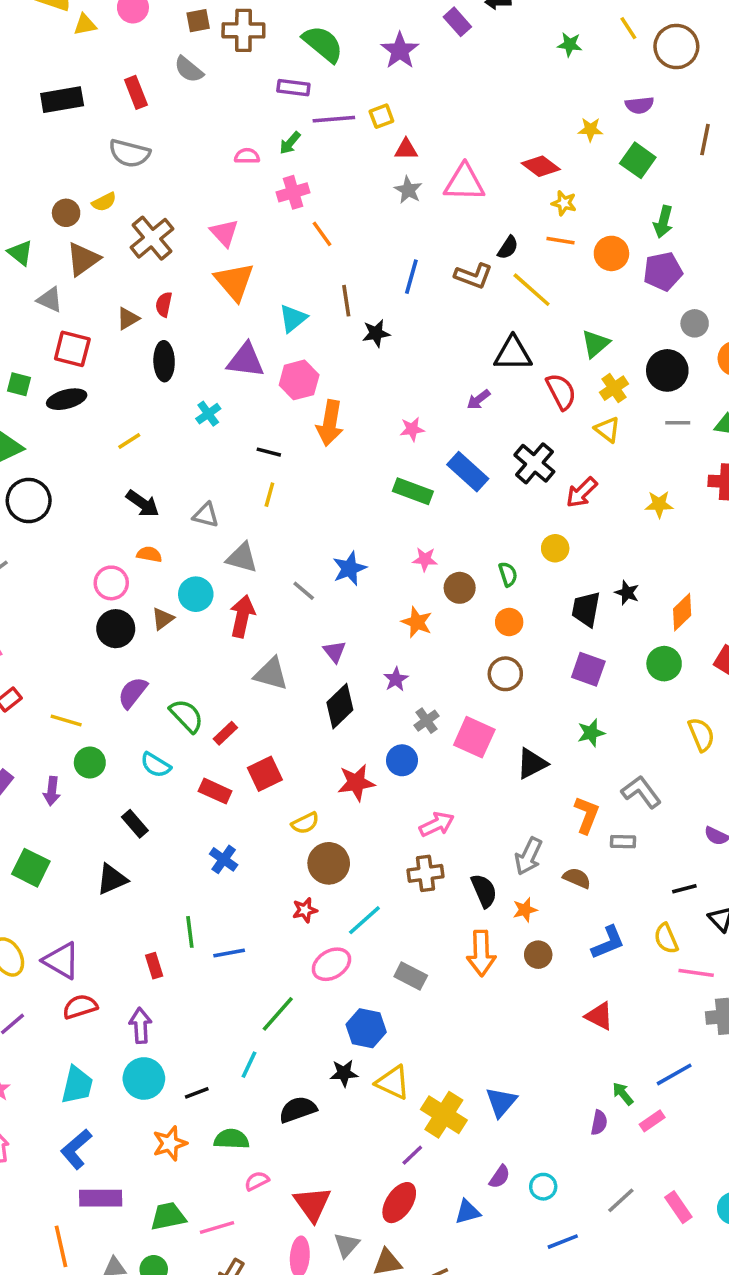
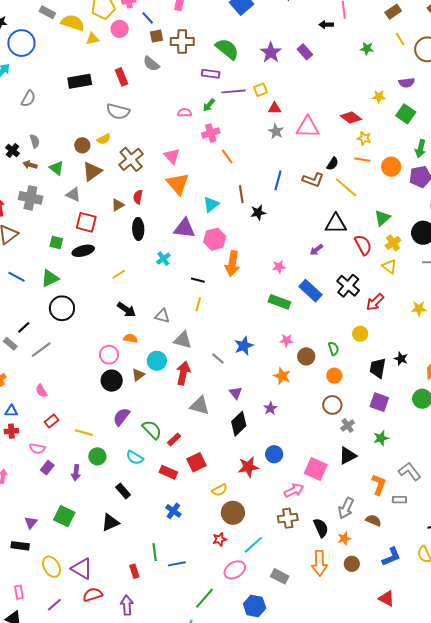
purple rectangle: (457, 22) -> (305, 52), moved
gray cross: (427, 721) -> (348, 426), moved
pink square: (474, 737) -> (316, 469), moved

